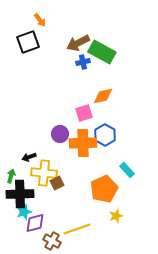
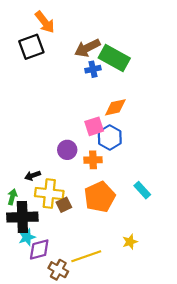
orange arrow: (40, 20) -> (45, 22), size x1.5
blue hexagon: (105, 135) -> (110, 138), moved
orange cross: (83, 143) -> (93, 160), size x0.6
orange pentagon: (104, 189) -> (100, 197), moved

